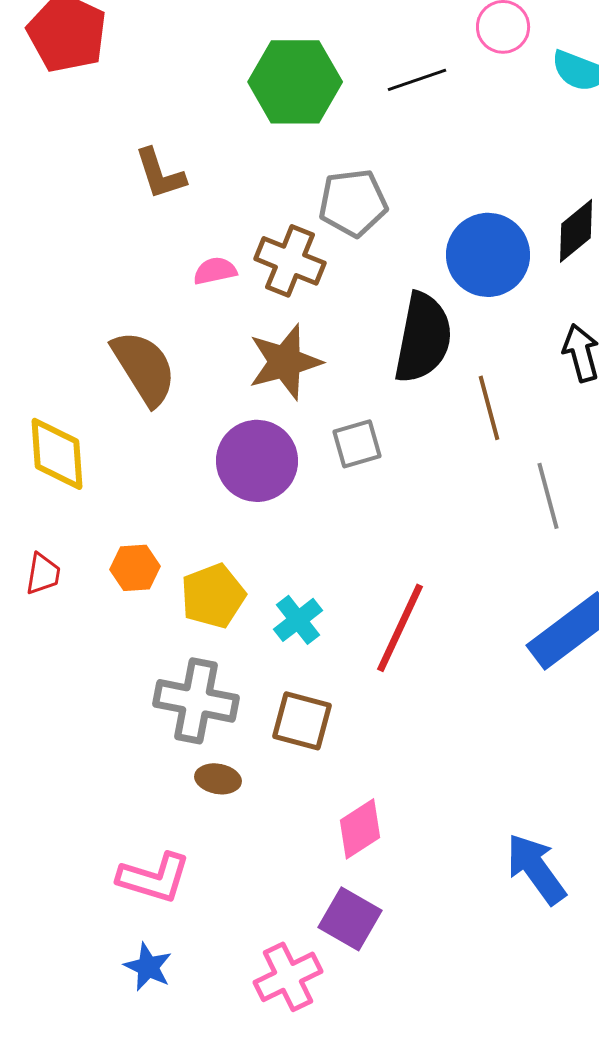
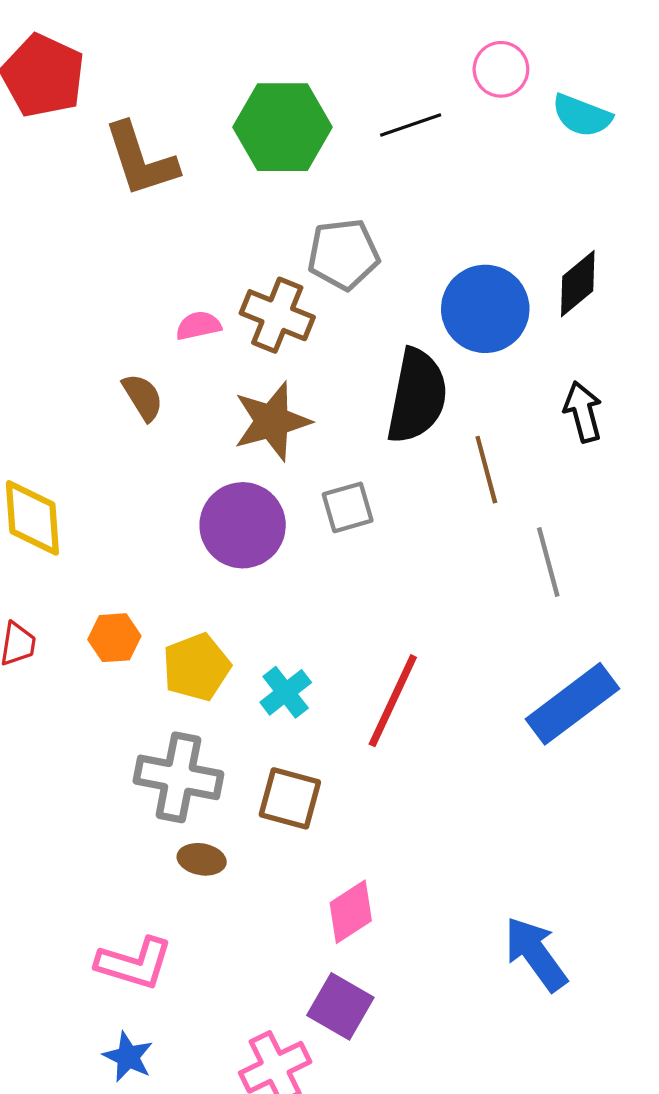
brown L-shape: (160, 174) -> (141, 160), moved, size x1.4
brown semicircle: (144, 368) -> (143, 397), moved, size x0.6

